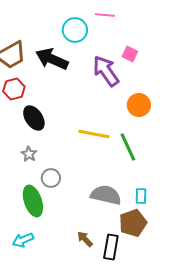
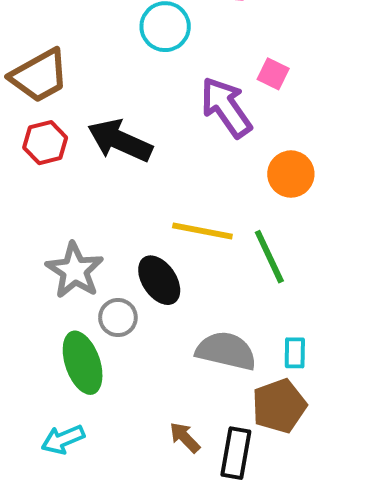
black arrow: (52, 59) -> (120, 141), moved
black ellipse: (34, 118) -> (159, 280), moved
gray star: (29, 154) -> (75, 270), size x1.8

